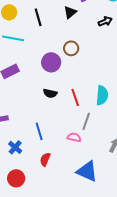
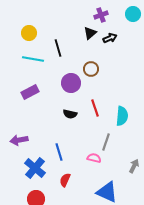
black line: (38, 17) -> (58, 48), moved
black arrow: (105, 21) -> (110, 38), moved
red line: (75, 97) -> (95, 108), moved
blue cross: (15, 147) -> (35, 168), size x1.5

